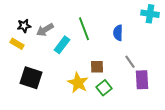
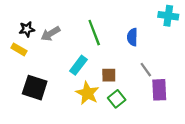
cyan rectangle: (62, 45) -> (78, 65), moved

